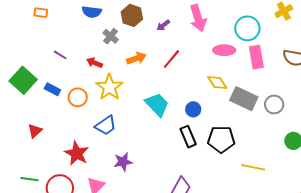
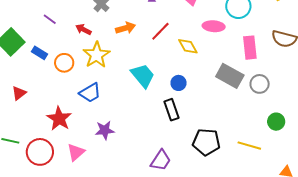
pink rectangle: (256, 57) -> (250, 48), moved
yellow diamond: (217, 82) -> (188, 46), moved
black pentagon: (221, 139) -> (206, 142), moved
yellow line: (253, 167) -> (249, 146), moved

